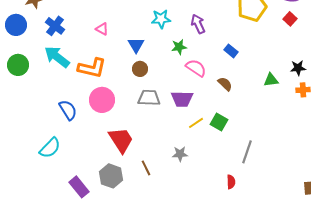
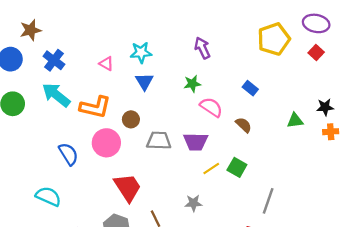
cyan star: (161, 19) -> (141, 52), moved
purple arrow: (198, 24) -> (202, 48), moved
brown circle: (140, 69) -> (131, 119), moved
cyan semicircle: (50, 148) -> (48, 196), turned -110

